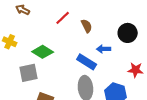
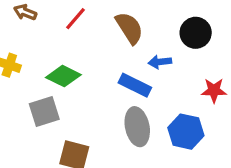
red line: (63, 18) -> (75, 19), moved
brown semicircle: (87, 26) -> (129, 28), size x1.5

